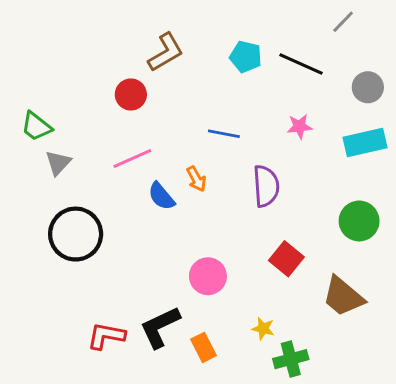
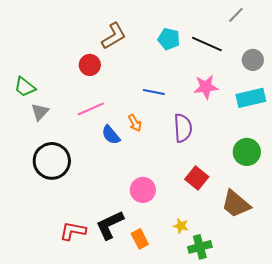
pink star: (299, 126) -> (206, 87), size x1.4

